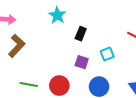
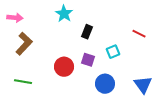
green line: (29, 85) -> (23, 82), moved
red circle: (59, 86) -> (64, 67), moved

